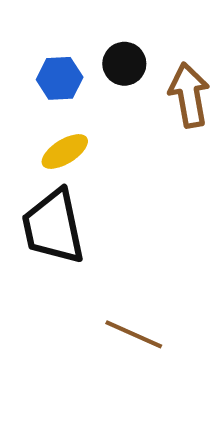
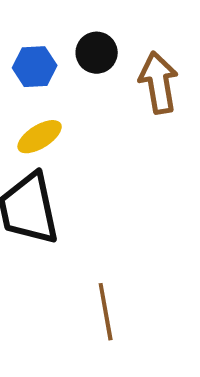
brown line: (134, 334) -> (106, 312), turned 56

